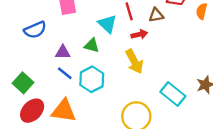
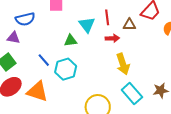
green triangle: (92, 45) -> (71, 41), turned -32
purple triangle: (63, 52) -> (13, 38), moved
yellow arrow: (134, 61) -> (123, 64), moved

